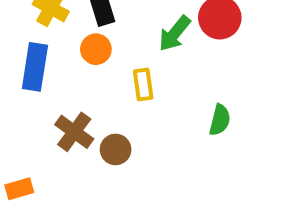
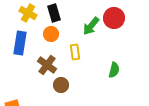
brown cross: (74, 132) -> (47, 65), moved

